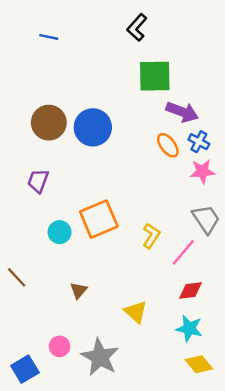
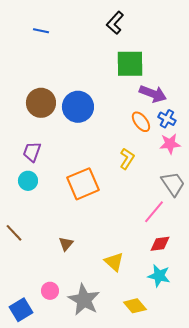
cyan circle: (60, 232) -> (28, 181), moved
yellow L-shape: (151, 236) -> (127, 159), moved
yellow diamond: (199, 364) -> (135, 306), moved

